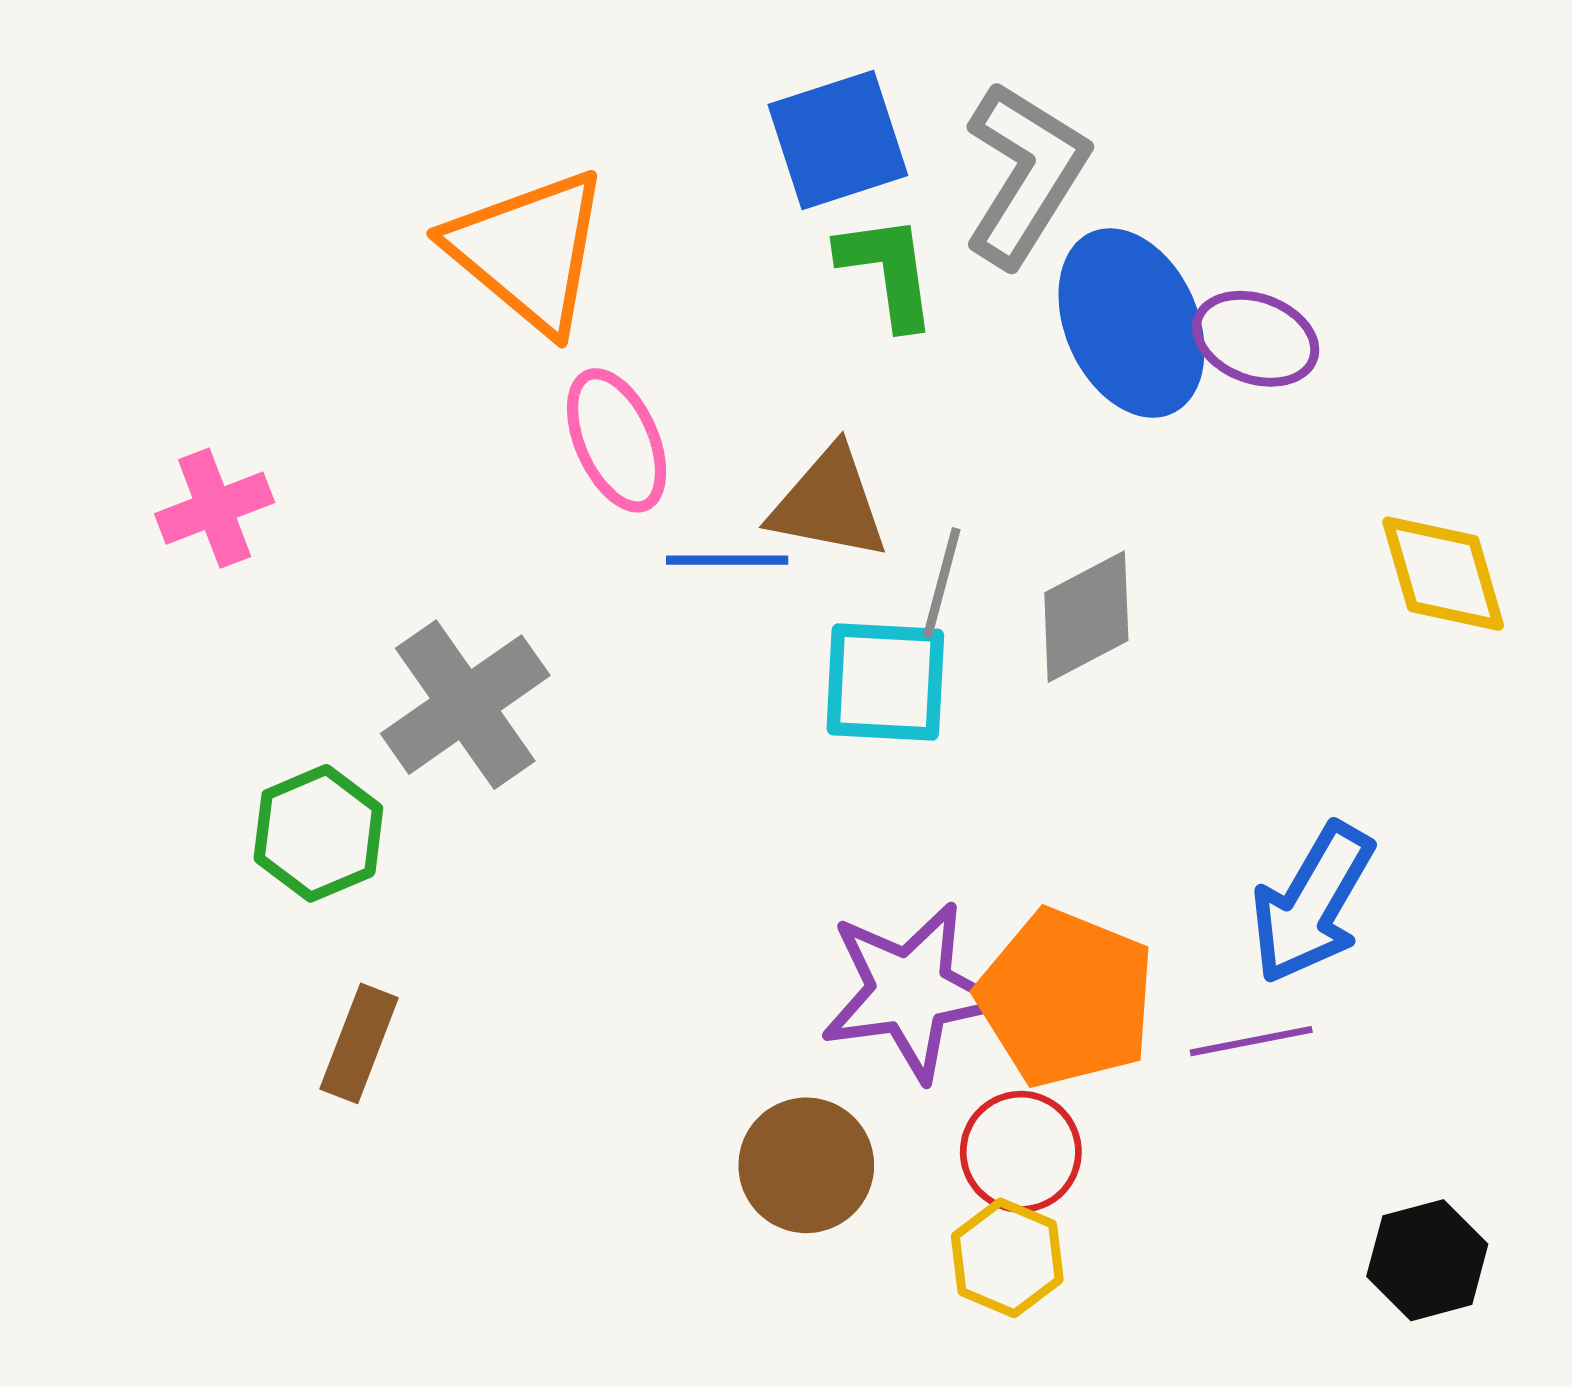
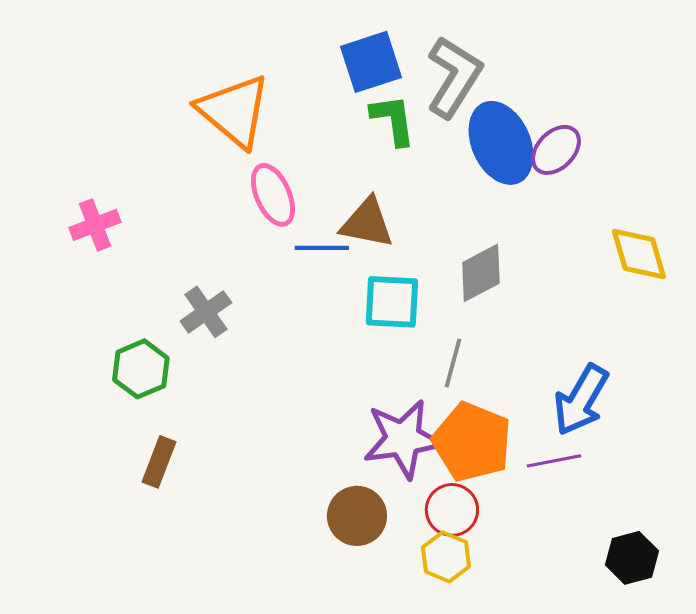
purple ellipse: (1256, 339) -> (556, 150), turned -66
gray line: (942, 583) -> (453, 363), moved
gray cross: (465, 705) -> (206, 312), size x0.7

